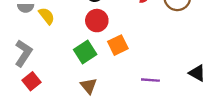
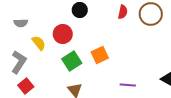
yellow semicircle: (47, 16) -> (39, 43), moved
red circle: (97, 21) -> (63, 34), moved

